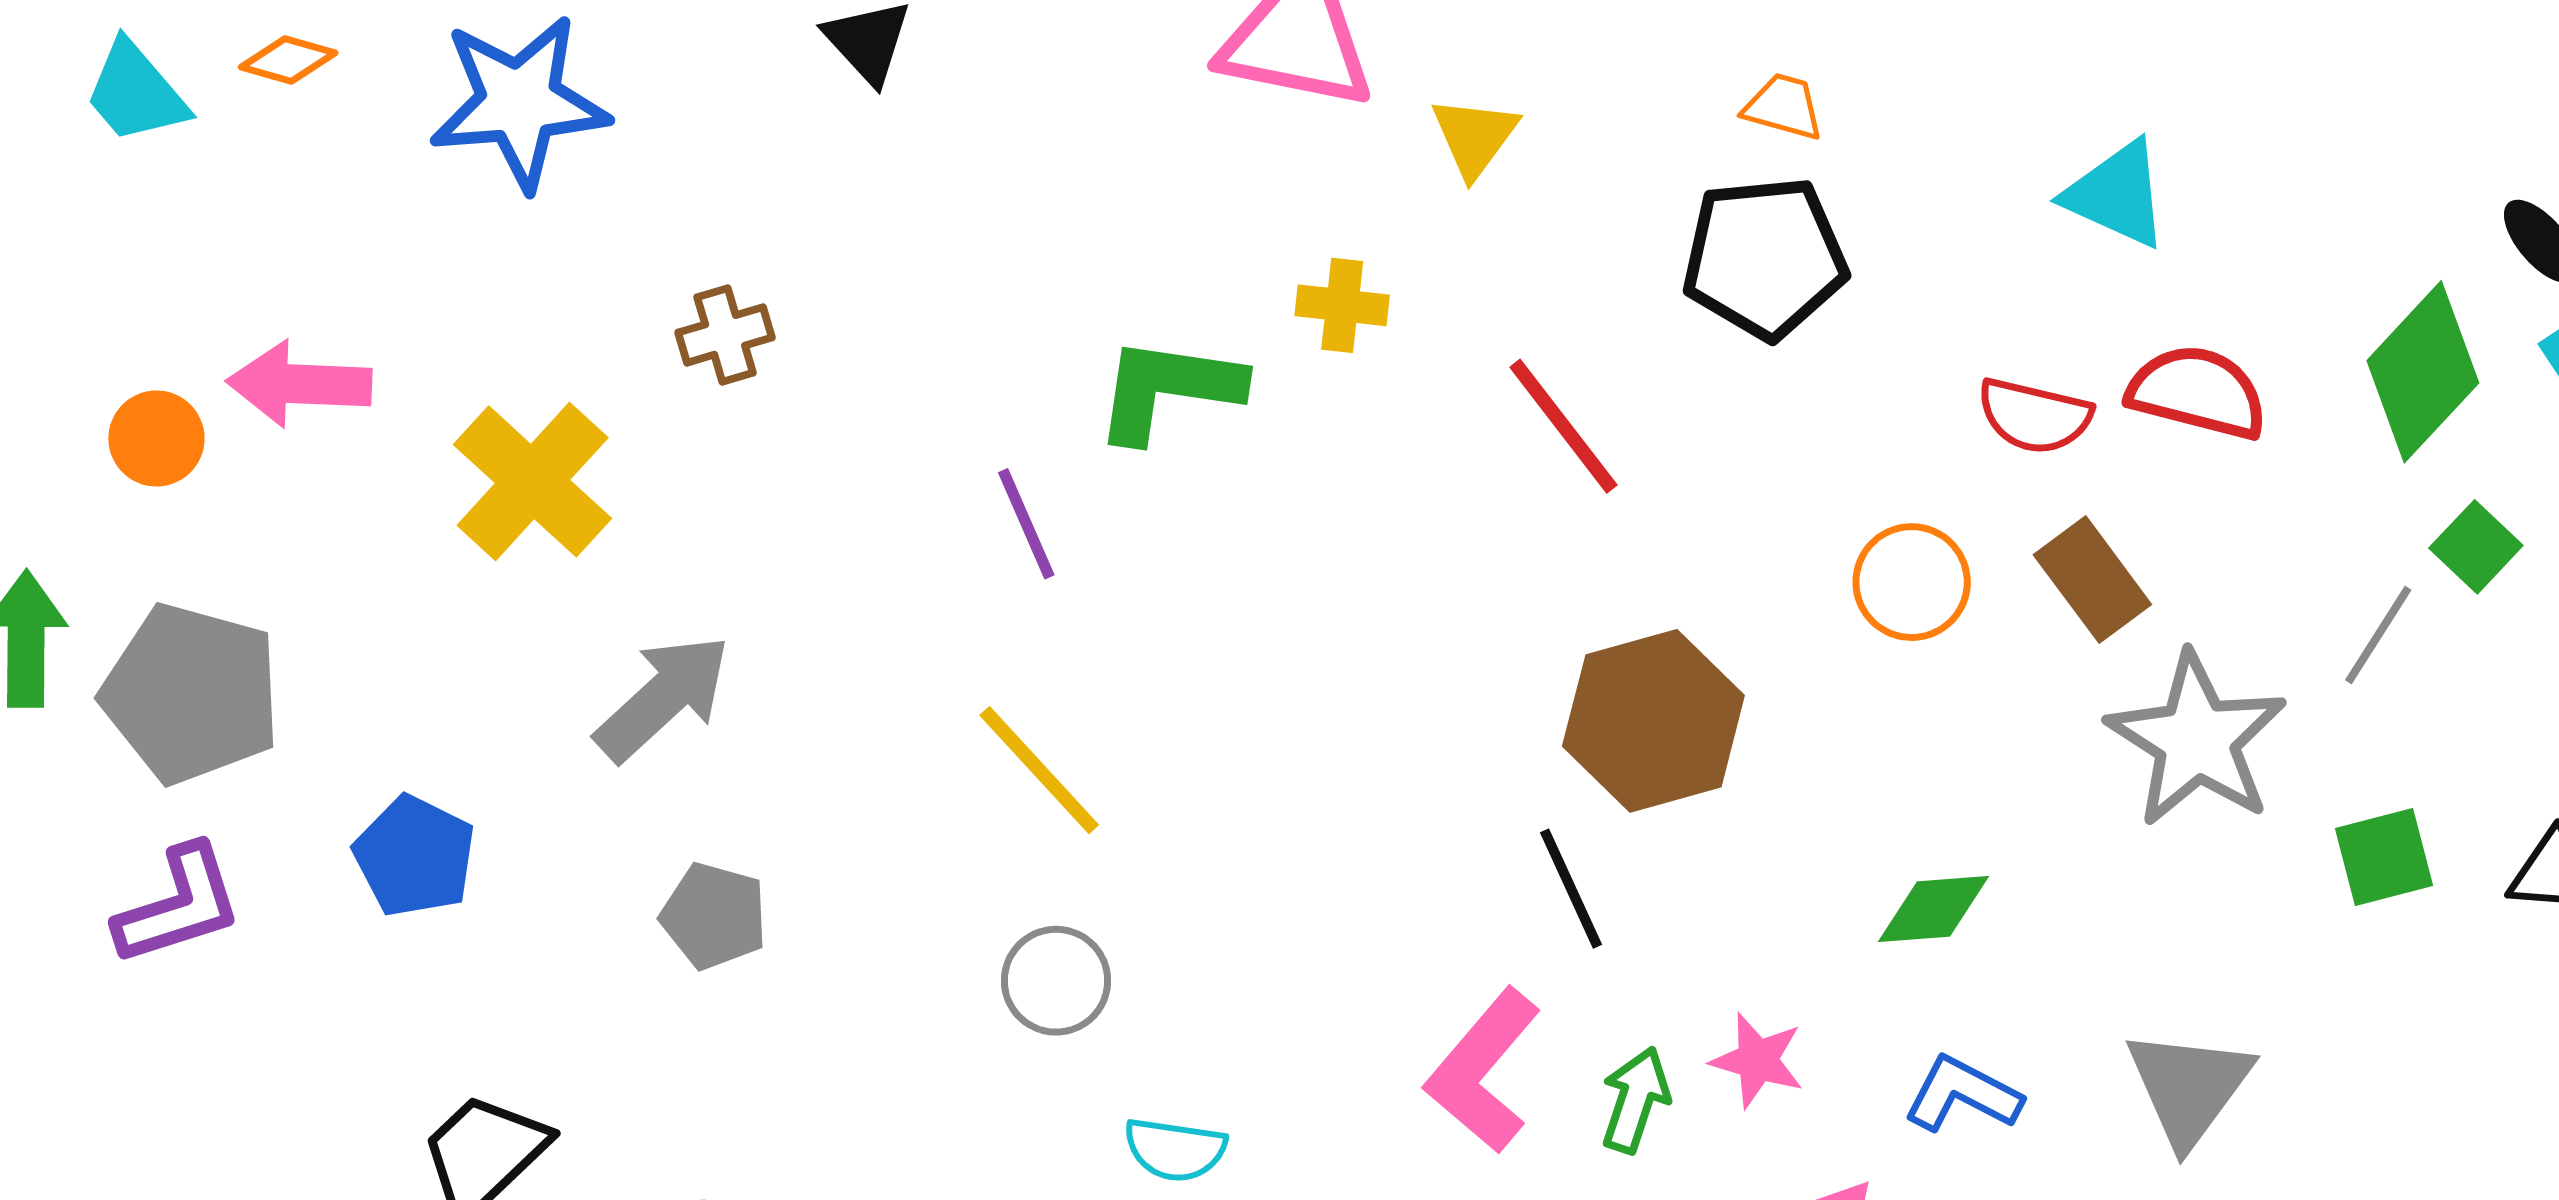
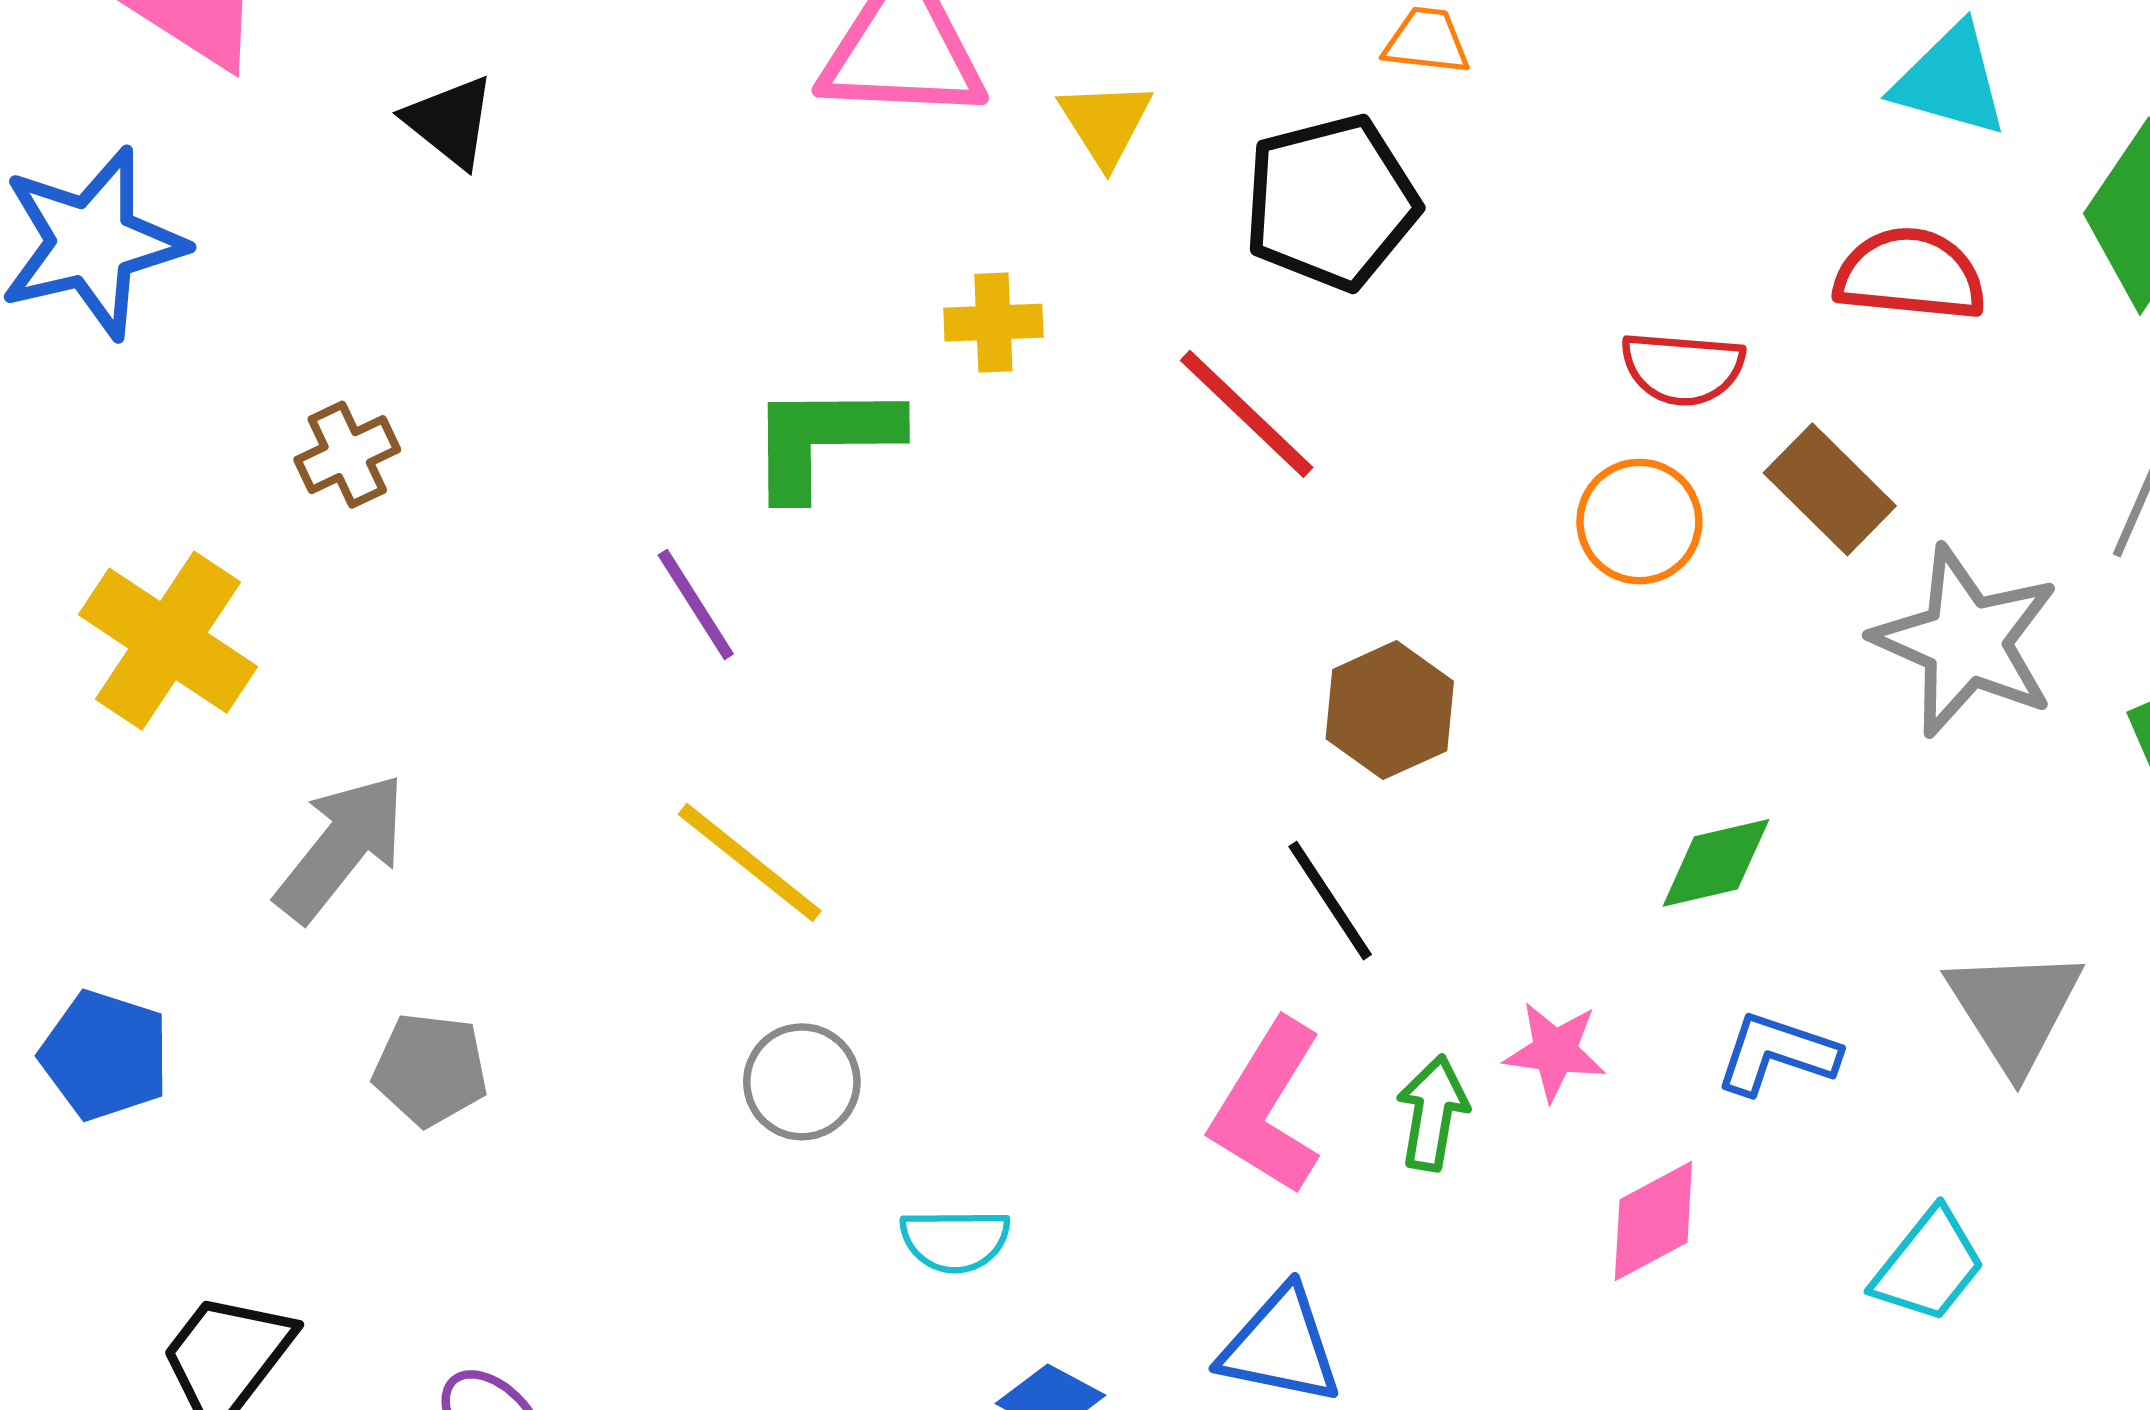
cyan triangle: (2117, 194) -> (1950, 81), moved
black pentagon: (1765, 258) -> (1331, 202), moved
red semicircle: (2034, 416) -> (1683, 368), moved
brown hexagon: (1653, 721) -> (1390, 710), size x0.7

